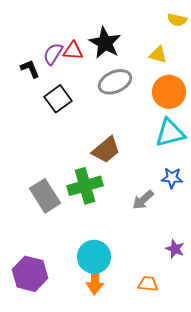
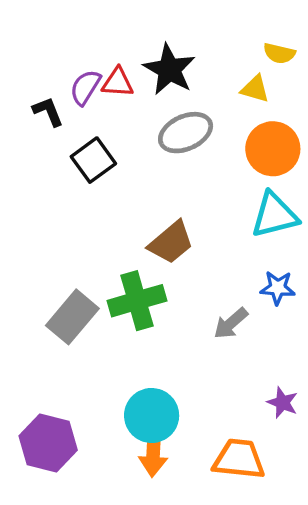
yellow semicircle: (177, 20) -> (279, 53), moved
gray rectangle: (45, 196) -> (72, 317), turned 72
orange trapezoid: (148, 284) -> (239, 459), size x1.6

